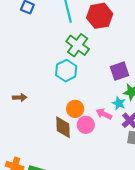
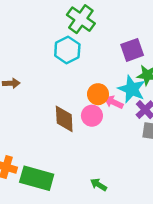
cyan star: (119, 103) -> (132, 89), size x1.6
orange circle: (75, 109) -> (98, 94), moved

